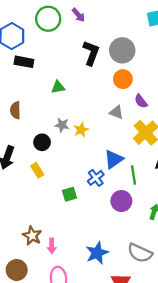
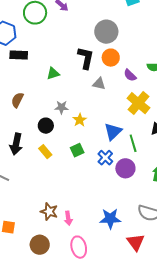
black L-shape: (91, 53) -> (86, 58), moved
brown semicircle: (15, 110) -> (17, 100), turned 35
gray triangle: (116, 112) -> (99, 84), moved
yellow star: (81, 130) -> (80, 120), moved
blue cross: (96, 178) -> (105, 158), moved
green square: (69, 194) -> (77, 150), moved
blue star: (97, 253) -> (110, 219), turned 30

